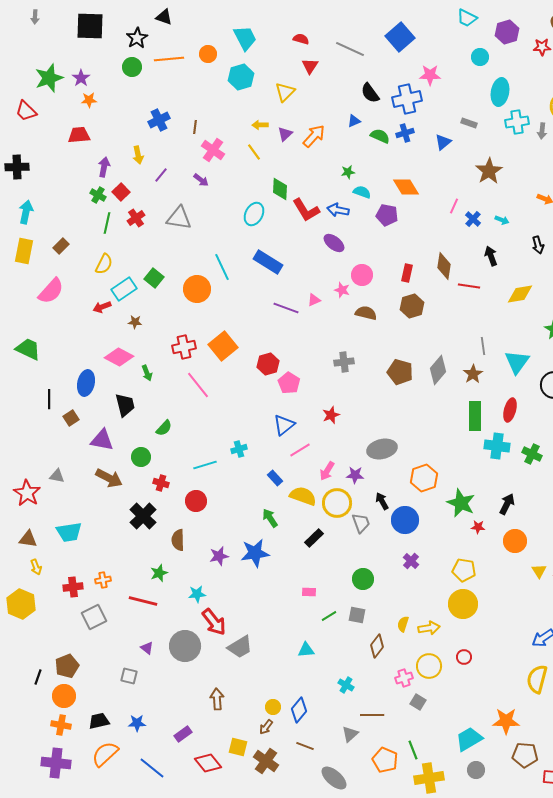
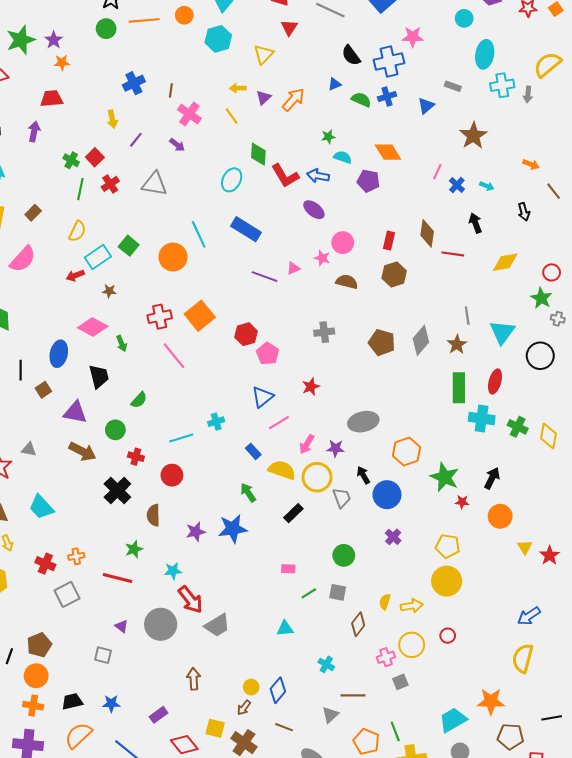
purple arrow: (104, 167) -> (34, 132), moved
cyan trapezoid: (69, 532) -> (41, 507), turned 56
red cross: (73, 587) -> (45, 564), turned 30
gray square: (418, 702) -> (400, 682), turned 35

